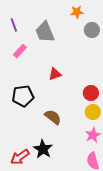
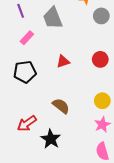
red circle: (91, 93) -> (100, 59), moved
black pentagon: (23, 96) -> (25, 72), moved
red arrow: (20, 157) -> (27, 123), moved

